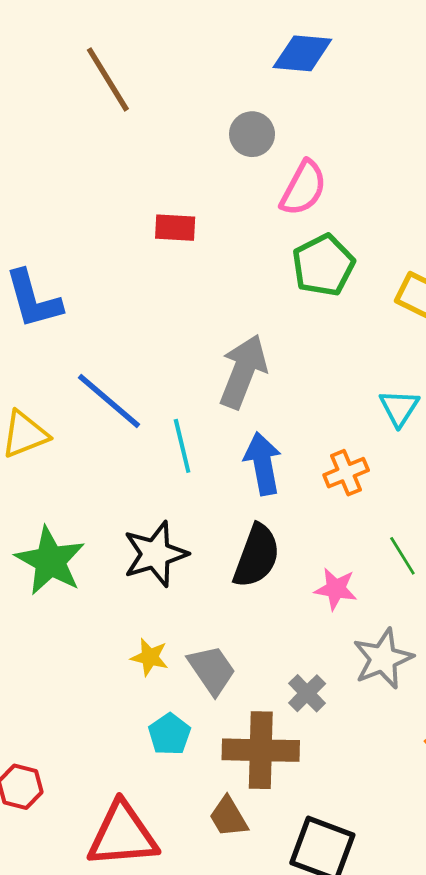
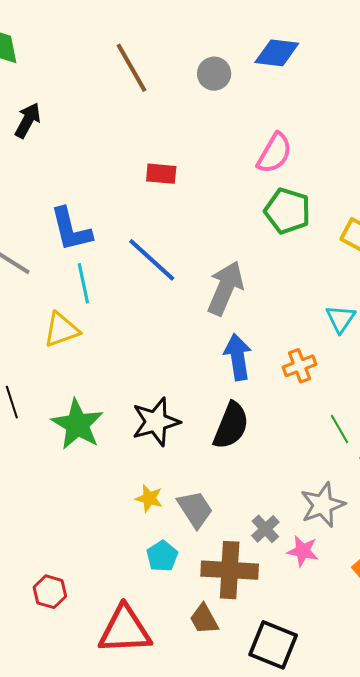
gray circle: (252, 134) -> (214, 74), moved
red rectangle: (175, 228) -> (161, 174), moved
green pentagon: (323, 265) -> (287, 211), turned -30
blue line: (109, 401) -> (152, 260), moved
cyan line: (182, 446) -> (83, 283), moved
pink star: (336, 589) -> (303, 551), moved

